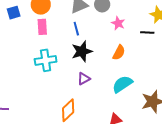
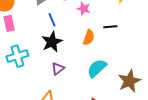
blue line: (76, 29) -> (52, 20), moved
black line: (147, 33) -> (110, 27), moved

